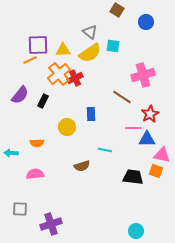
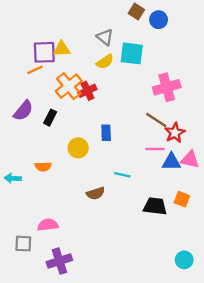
blue circle: (146, 22) -> (159, 20), moved
cyan square: (113, 46) -> (132, 53), size x1.5
yellow triangle: (63, 50) -> (62, 49), moved
yellow semicircle: (90, 53) -> (105, 62), size x0.7
brown line: (122, 97) -> (156, 120), moved
pink triangle: (162, 155) -> (190, 160), moved
pink semicircle: (35, 174) -> (48, 225), moved
cyan circle: (136, 231) -> (184, 260), moved

